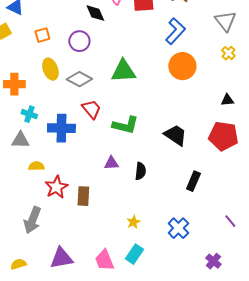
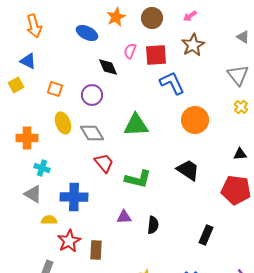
blue L-shape: (175, 31) -> (172, 83), moved, turned -68
orange square: (42, 35) -> (55, 89), turned 35
gray diamond: (79, 79) -> (92, 133), turned 30
blue cross: (61, 128) -> (74, 197), moved
black trapezoid: (175, 135) -> (188, 170), moved
gray triangle: (20, 140) -> (33, 194), turned 30

